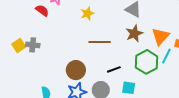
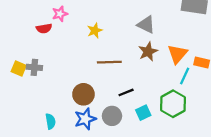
red semicircle: (42, 10) -> (44, 28), turned 136
yellow square: (19, 46) -> (19, 68), turned -32
green hexagon: (147, 62) -> (173, 104), moved
cyan square: (129, 88) -> (143, 113), turned -32

